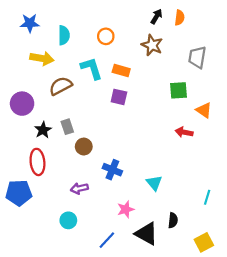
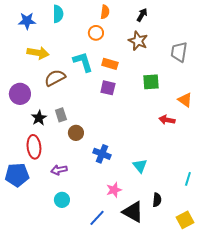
orange semicircle: (180, 18) -> (105, 12), moved
cyan semicircle: (64, 35) -> (58, 14), moved
green square: (178, 90) -> (151, 82), moved
purple arrow: (79, 188) -> (59, 170), moved

